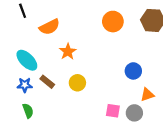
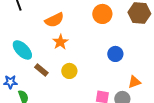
orange semicircle: (49, 27) -> (54, 20), moved
blue circle: (133, 71) -> (115, 54), moved
blue star: (25, 85) -> (10, 82), moved

